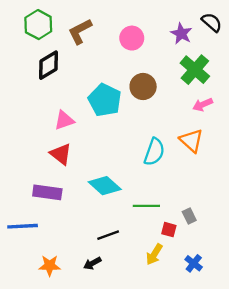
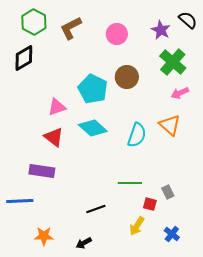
black diamond: (48, 65) -> (24, 58), moved
cyan diamond: (105, 186) -> (93, 128), moved
black arrow: (92, 263) -> (84, 243), moved

